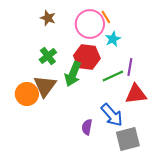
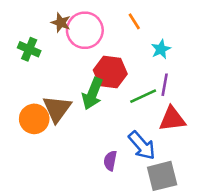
pink circle: (90, 24) -> (85, 30), moved
cyan star: (113, 39) -> (161, 49), moved
green cross: (48, 56) -> (29, 49), moved, turned -30

